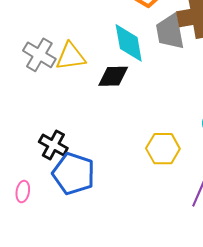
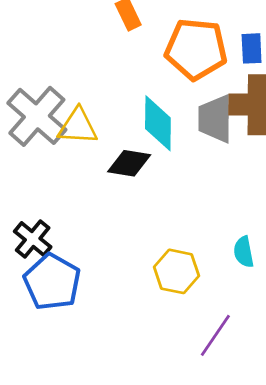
gray cross: (39, 55) -> (37, 116), size x1.4

